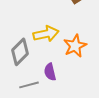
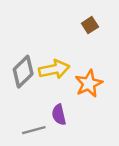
gray diamond: (20, 52) -> (23, 72), moved

